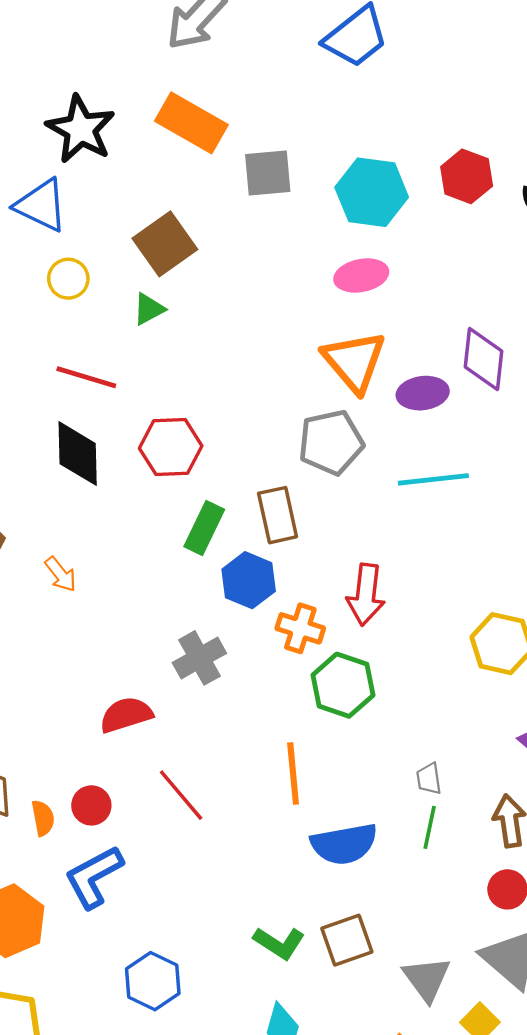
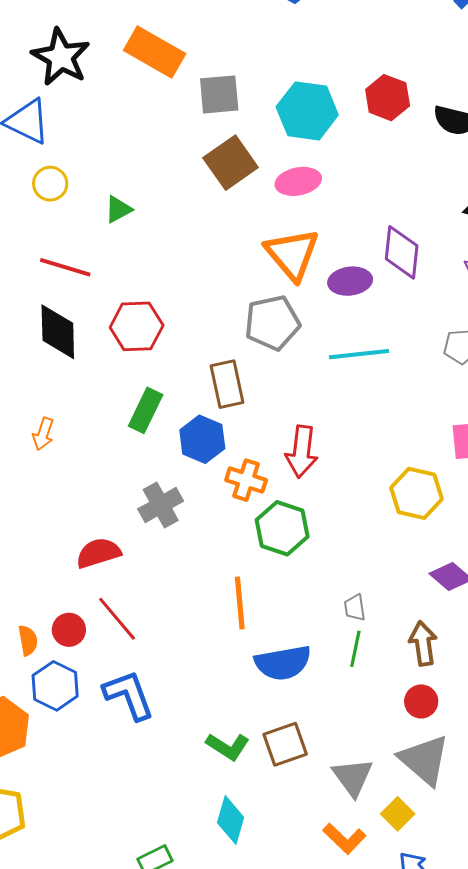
brown square: (165, 244) -> (231, 163), moved
green rectangle: (204, 528) -> (146, 410), moved
orange arrow: (61, 574) -> (43, 434), turned 56
red line: (181, 795) -> (117, 619), moved
blue L-shape: (94, 877) -> (129, 695), moved, turned 98
blue hexagon: (153, 981) -> (55, 686), moved

